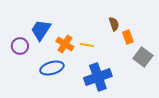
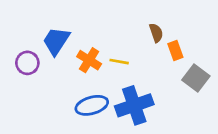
blue ellipse: (52, 68) -> (92, 105), moved

